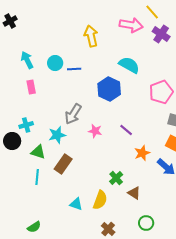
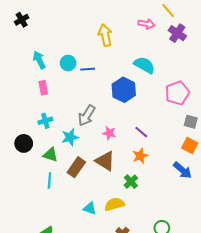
pink arrow: (131, 25) -> (146, 24), size x0.7
cyan cross: (26, 125) -> (45, 121), moved
orange star: (142, 153) -> (140, 156), moved
brown triangle: (134, 193) -> (105, 161), moved, size x1.5
yellow semicircle: (100, 200) -> (114, 204), turned -126

